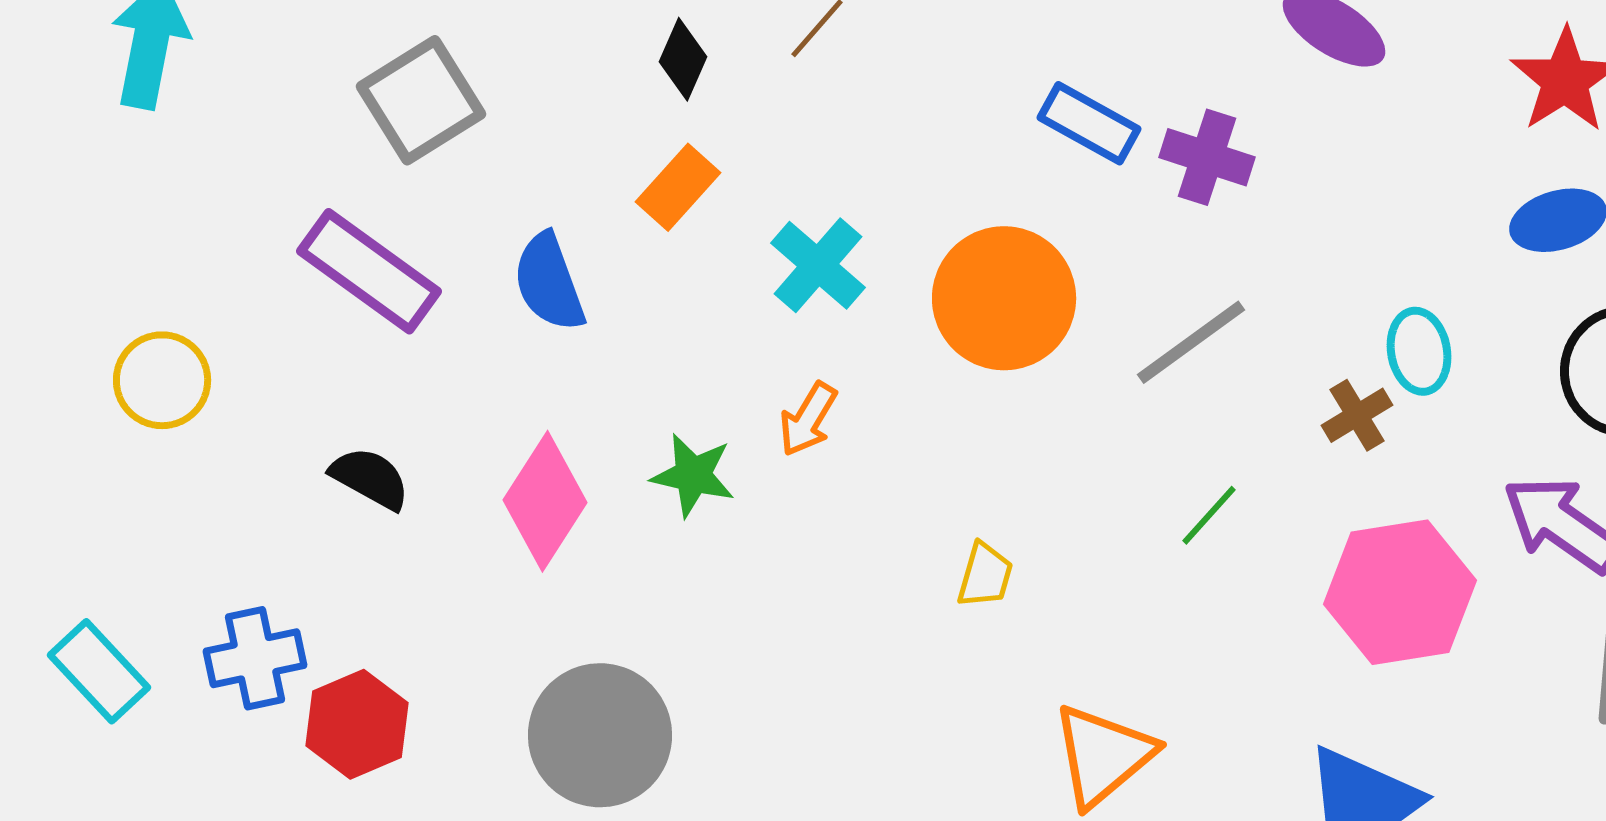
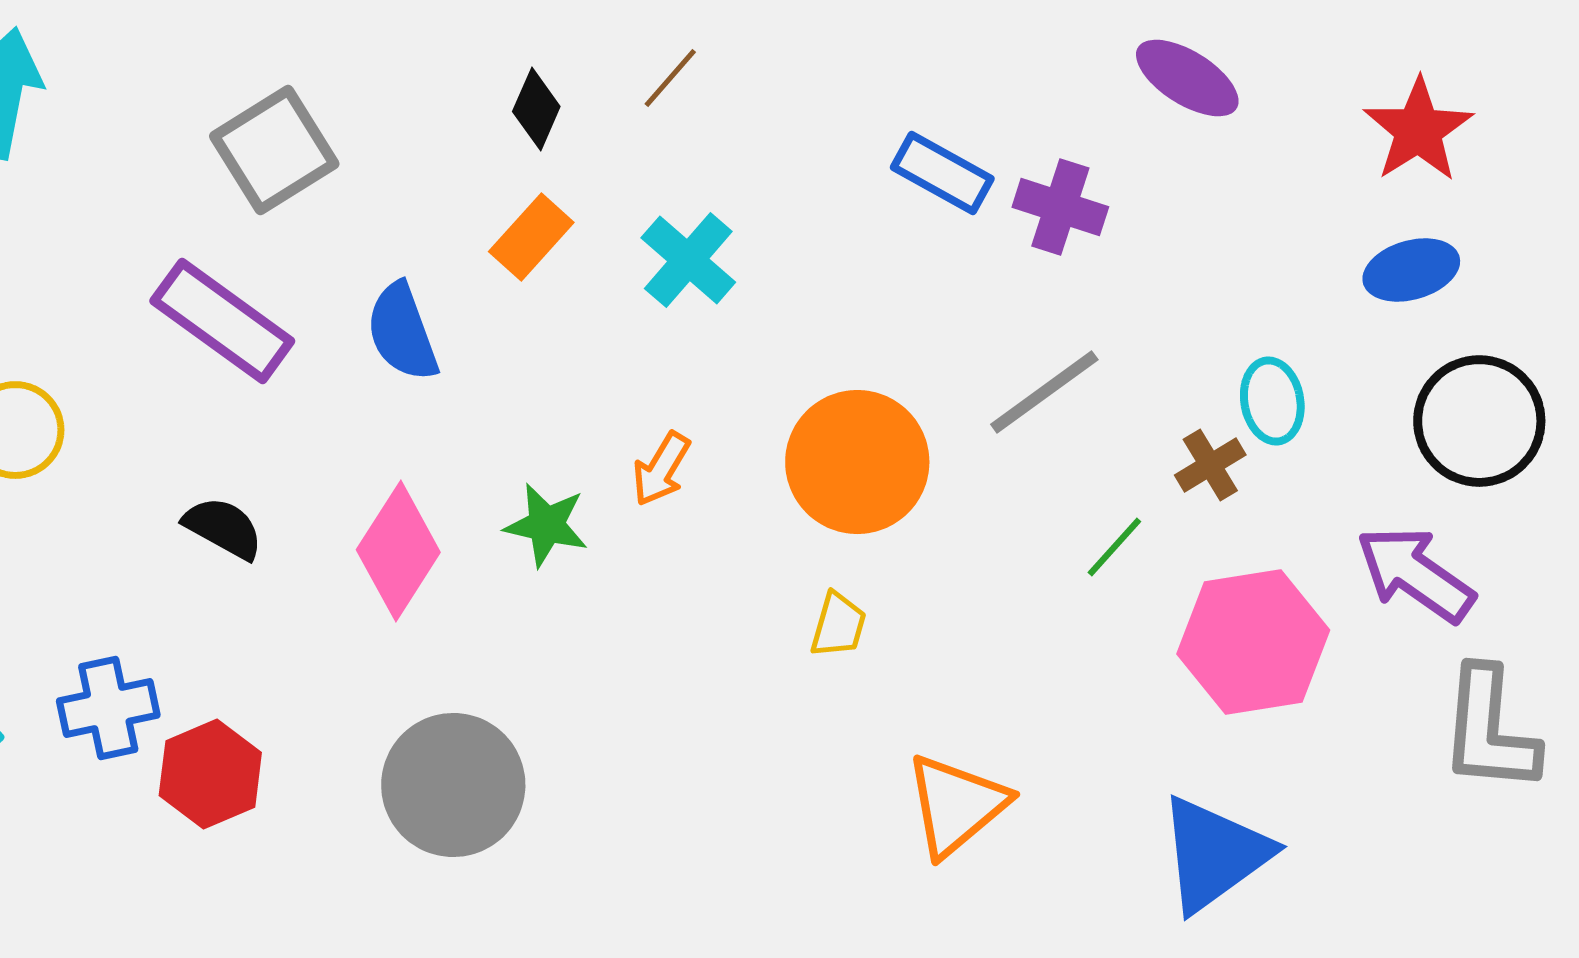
cyan cross: (818, 265) -> (688, 260), moved
orange circle: (1004, 298) -> (857, 462), moved
green line: (1209, 515) -> (1114, 547), moved

